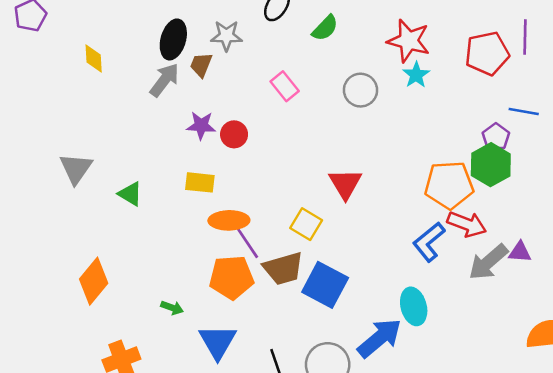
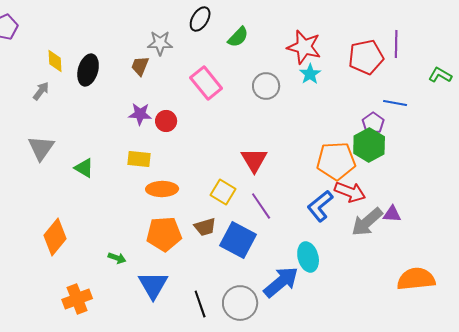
black ellipse: (173, 39) -> (88, 70), moved
gray arrow: (164, 80) -> (41, 91), moved, size x0.7
pink rectangle: (285, 86) -> (206, 83), size x1.4
purple line: (247, 242) -> (261, 206), moved
brown trapezoid: (283, 268) -> (205, 227), size x0.7

